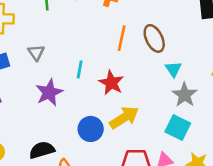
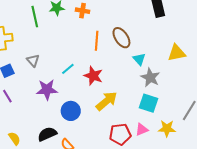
cyan line: (80, 69) -> (68, 69), turned 48
purple star: (49, 93) -> (47, 90), turned 30
blue circle: (91, 129) -> (71, 111), moved

